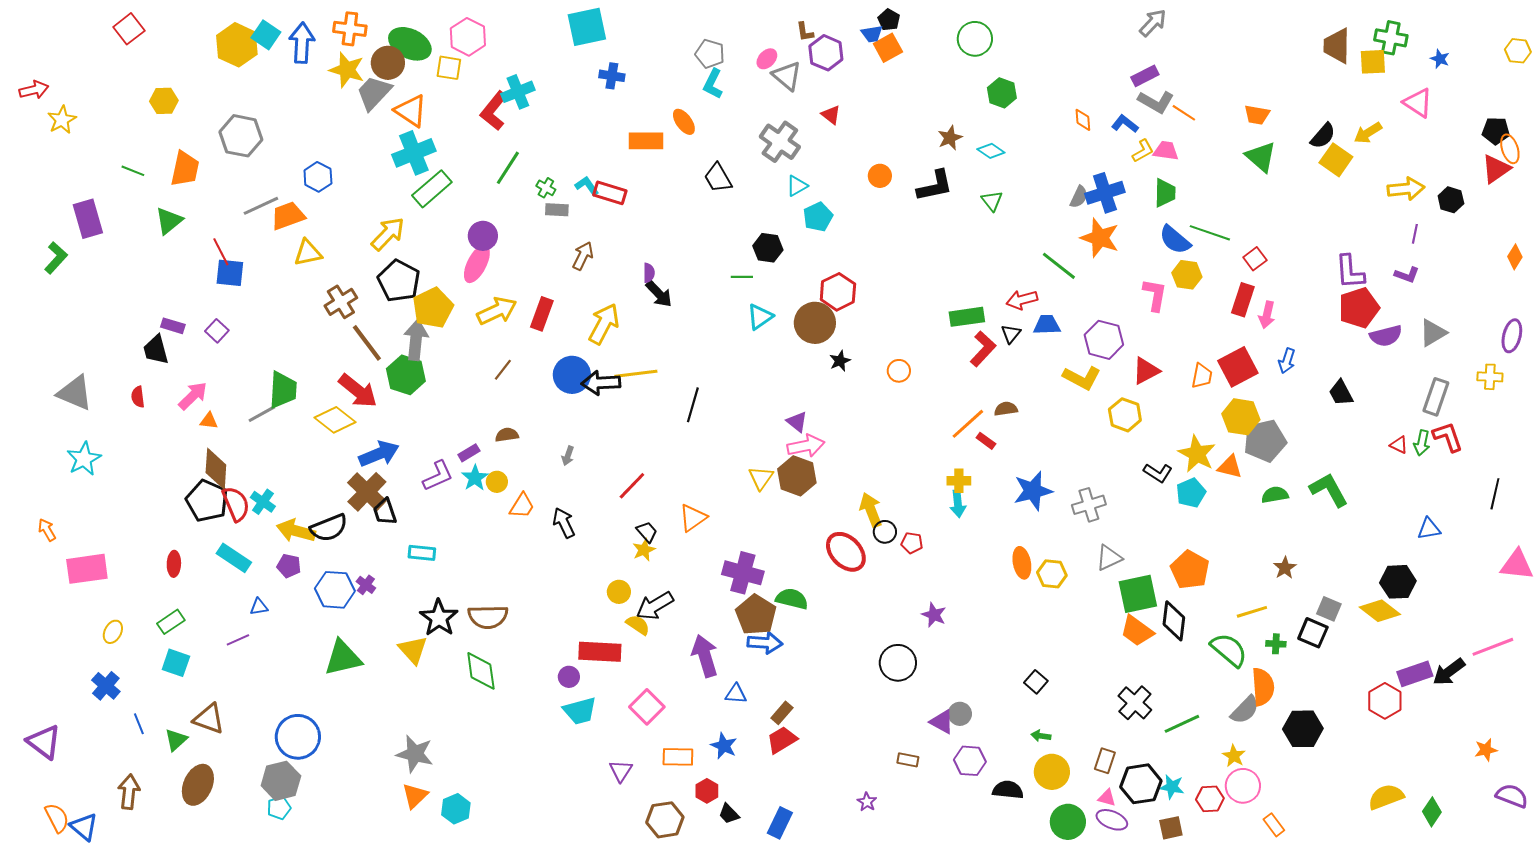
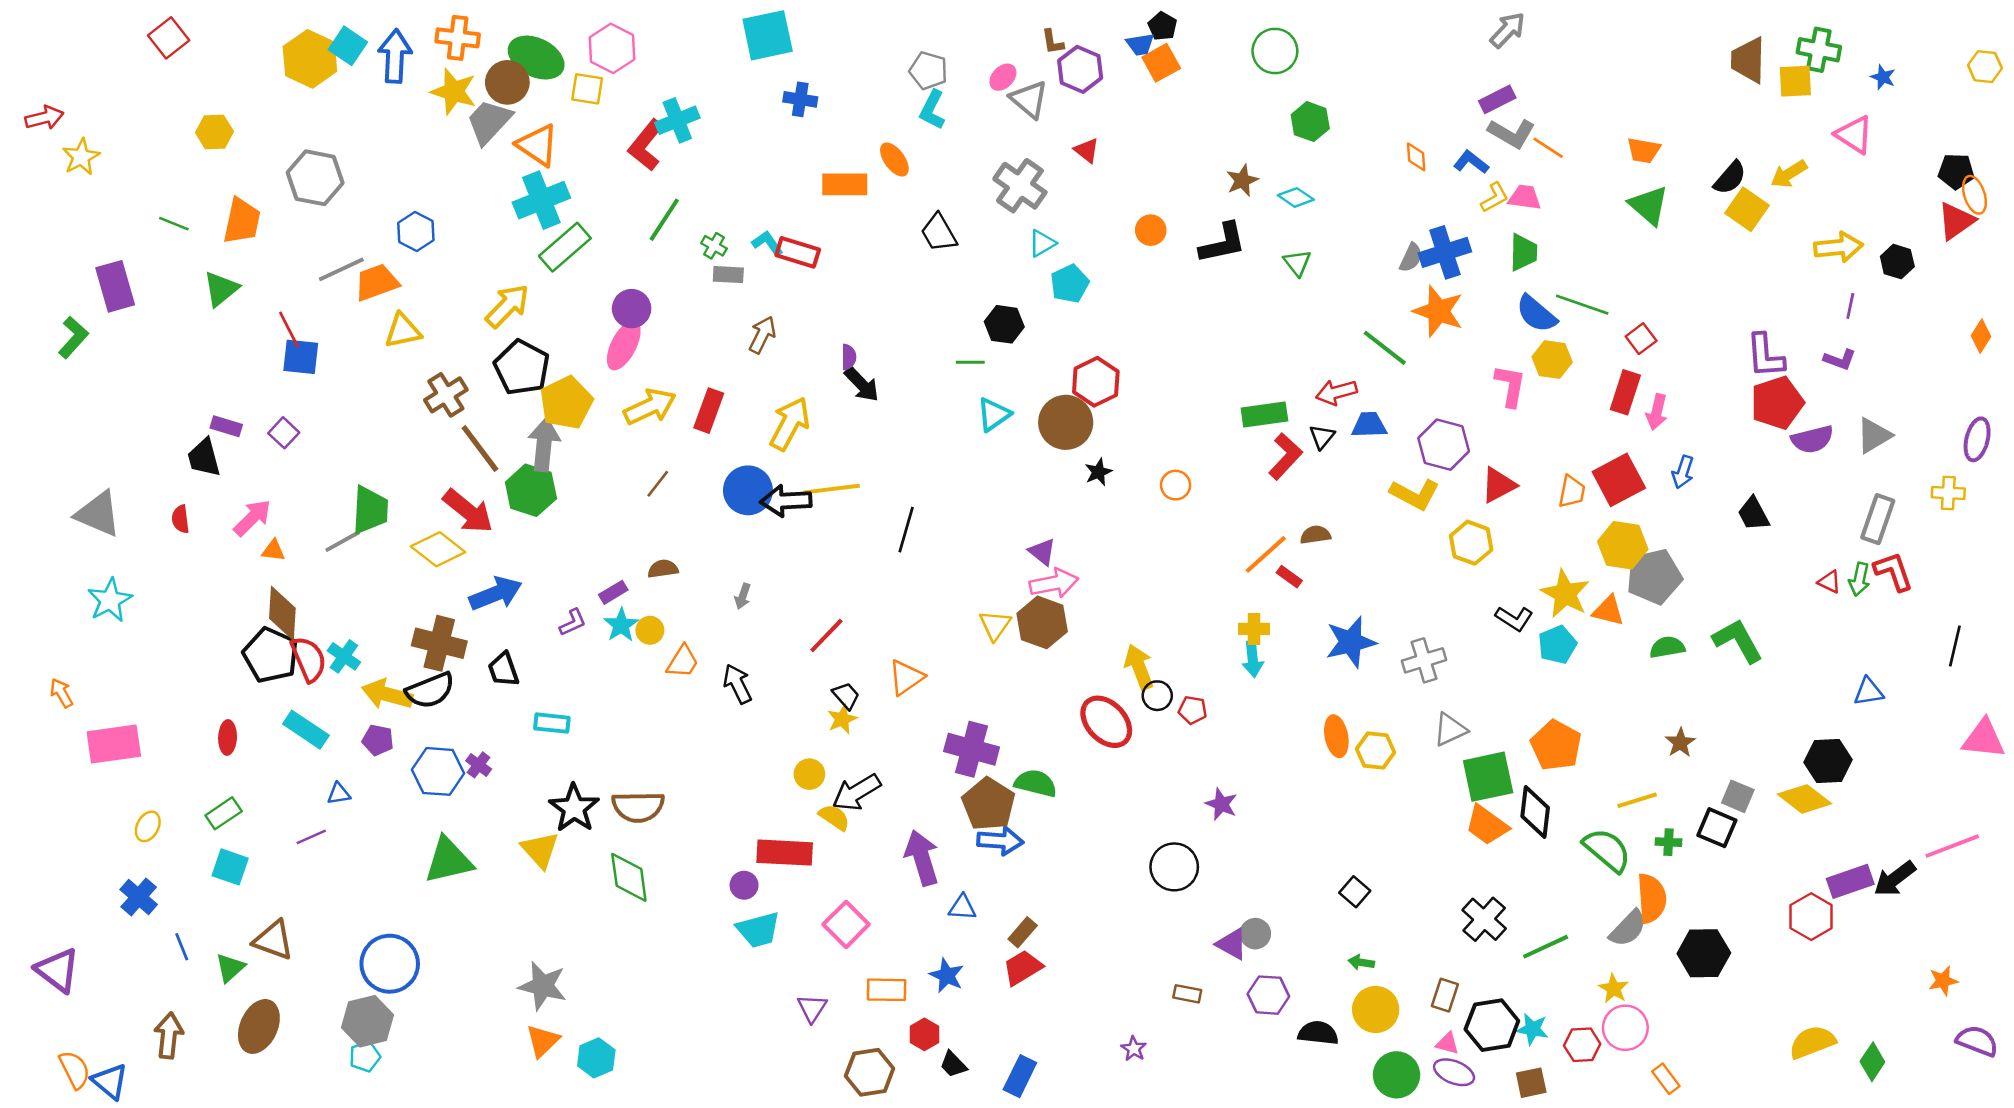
purple L-shape: (438, 476) -> (573, 622), size x0.7
brown cross: (367, 492) -> (439, 643), moved, turned -30

